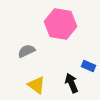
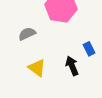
blue rectangle: (88, 66) -> (89, 49), turned 40

